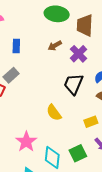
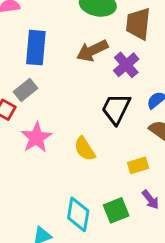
blue rectangle: (16, 46) -> (36, 48), size x1.6
brown arrow: (55, 46) -> (92, 51), size x1.5
pink star: (26, 142) -> (36, 138), moved

